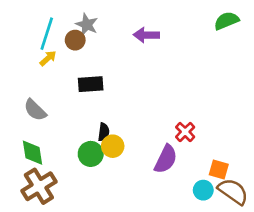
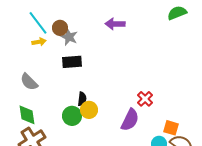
gray star: (87, 25) -> (69, 37), moved
cyan line: (47, 34) -> (38, 23), turned -55
yellow arrow: (48, 58) -> (39, 42), turned 32

